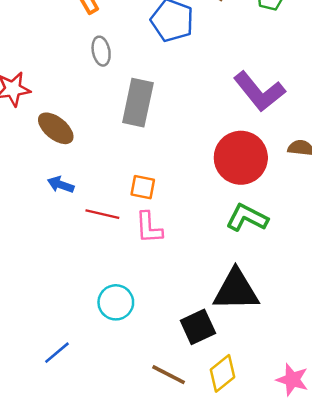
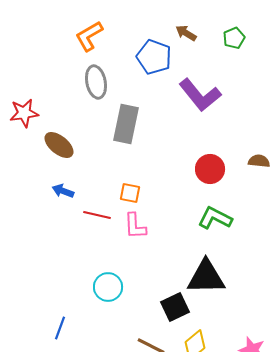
gray ellipse: (101, 51) -> (96, 82), size x1.4
purple L-shape: (259, 92) -> (200, 95), moved
red circle: (241, 158) -> (210, 169), size x0.7
blue line: (57, 353) -> (60, 328), turned -30

